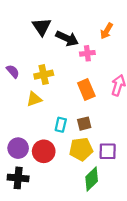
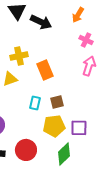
pink cross: (87, 53) -> (86, 40), moved, turned 32
orange rectangle: (86, 90) -> (45, 70), moved
red circle: (44, 151) -> (26, 150), moved

